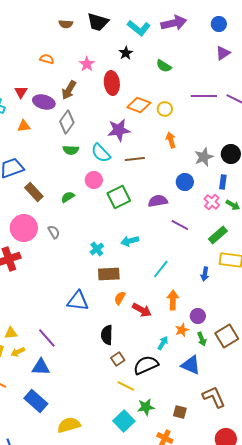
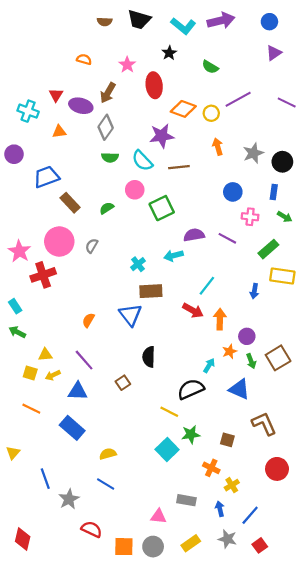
purple line: (204, 96) -> (238, 99), moved, turned -30
gray star: (204, 157) -> (253, 153), moved
purple semicircle: (158, 201) -> (194, 235), moved
pink cross: (212, 202) -> (250, 217), moved, turned -35
gray semicircle: (54, 232) -> (92, 246), turned -120
orange semicircle: (120, 298) -> (88, 320), moved
blue triangle: (78, 301) -> (130, 315), moved, turned 45
red arrow: (142, 310) -> (193, 310), moved
brown square: (118, 359) -> (123, 383), moved
yellow semicircle: (69, 425) -> (108, 454), size x0.7

